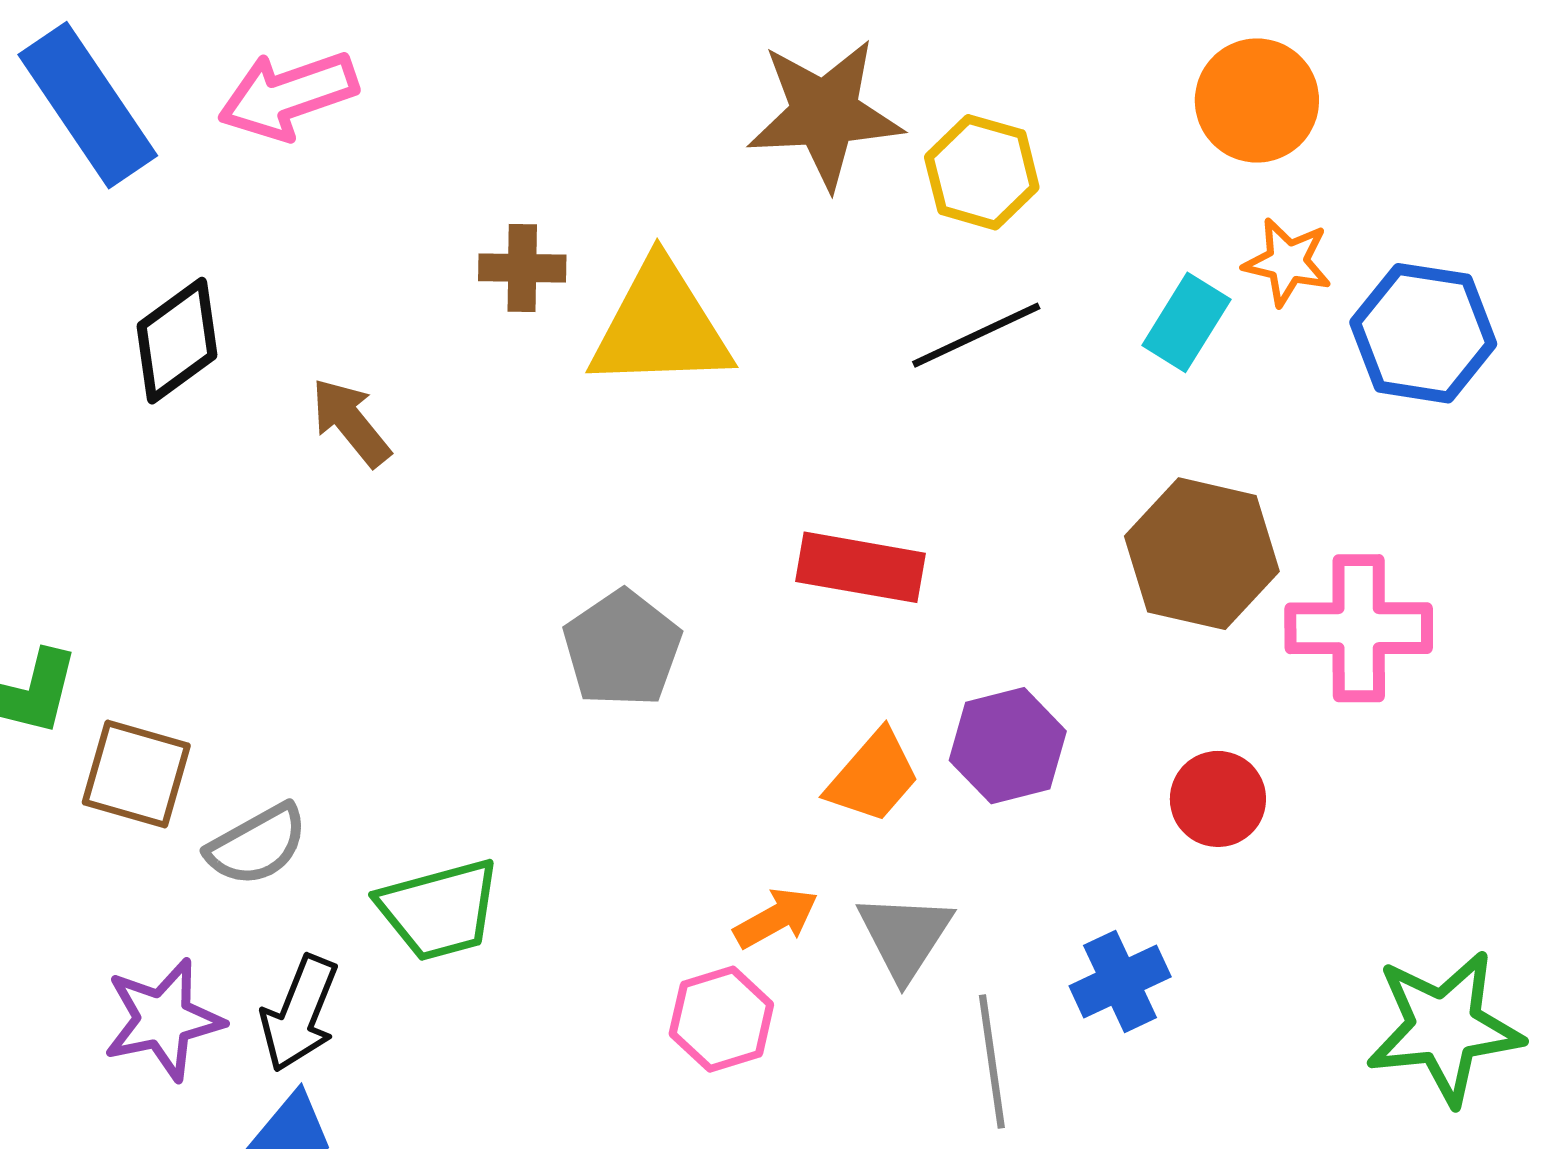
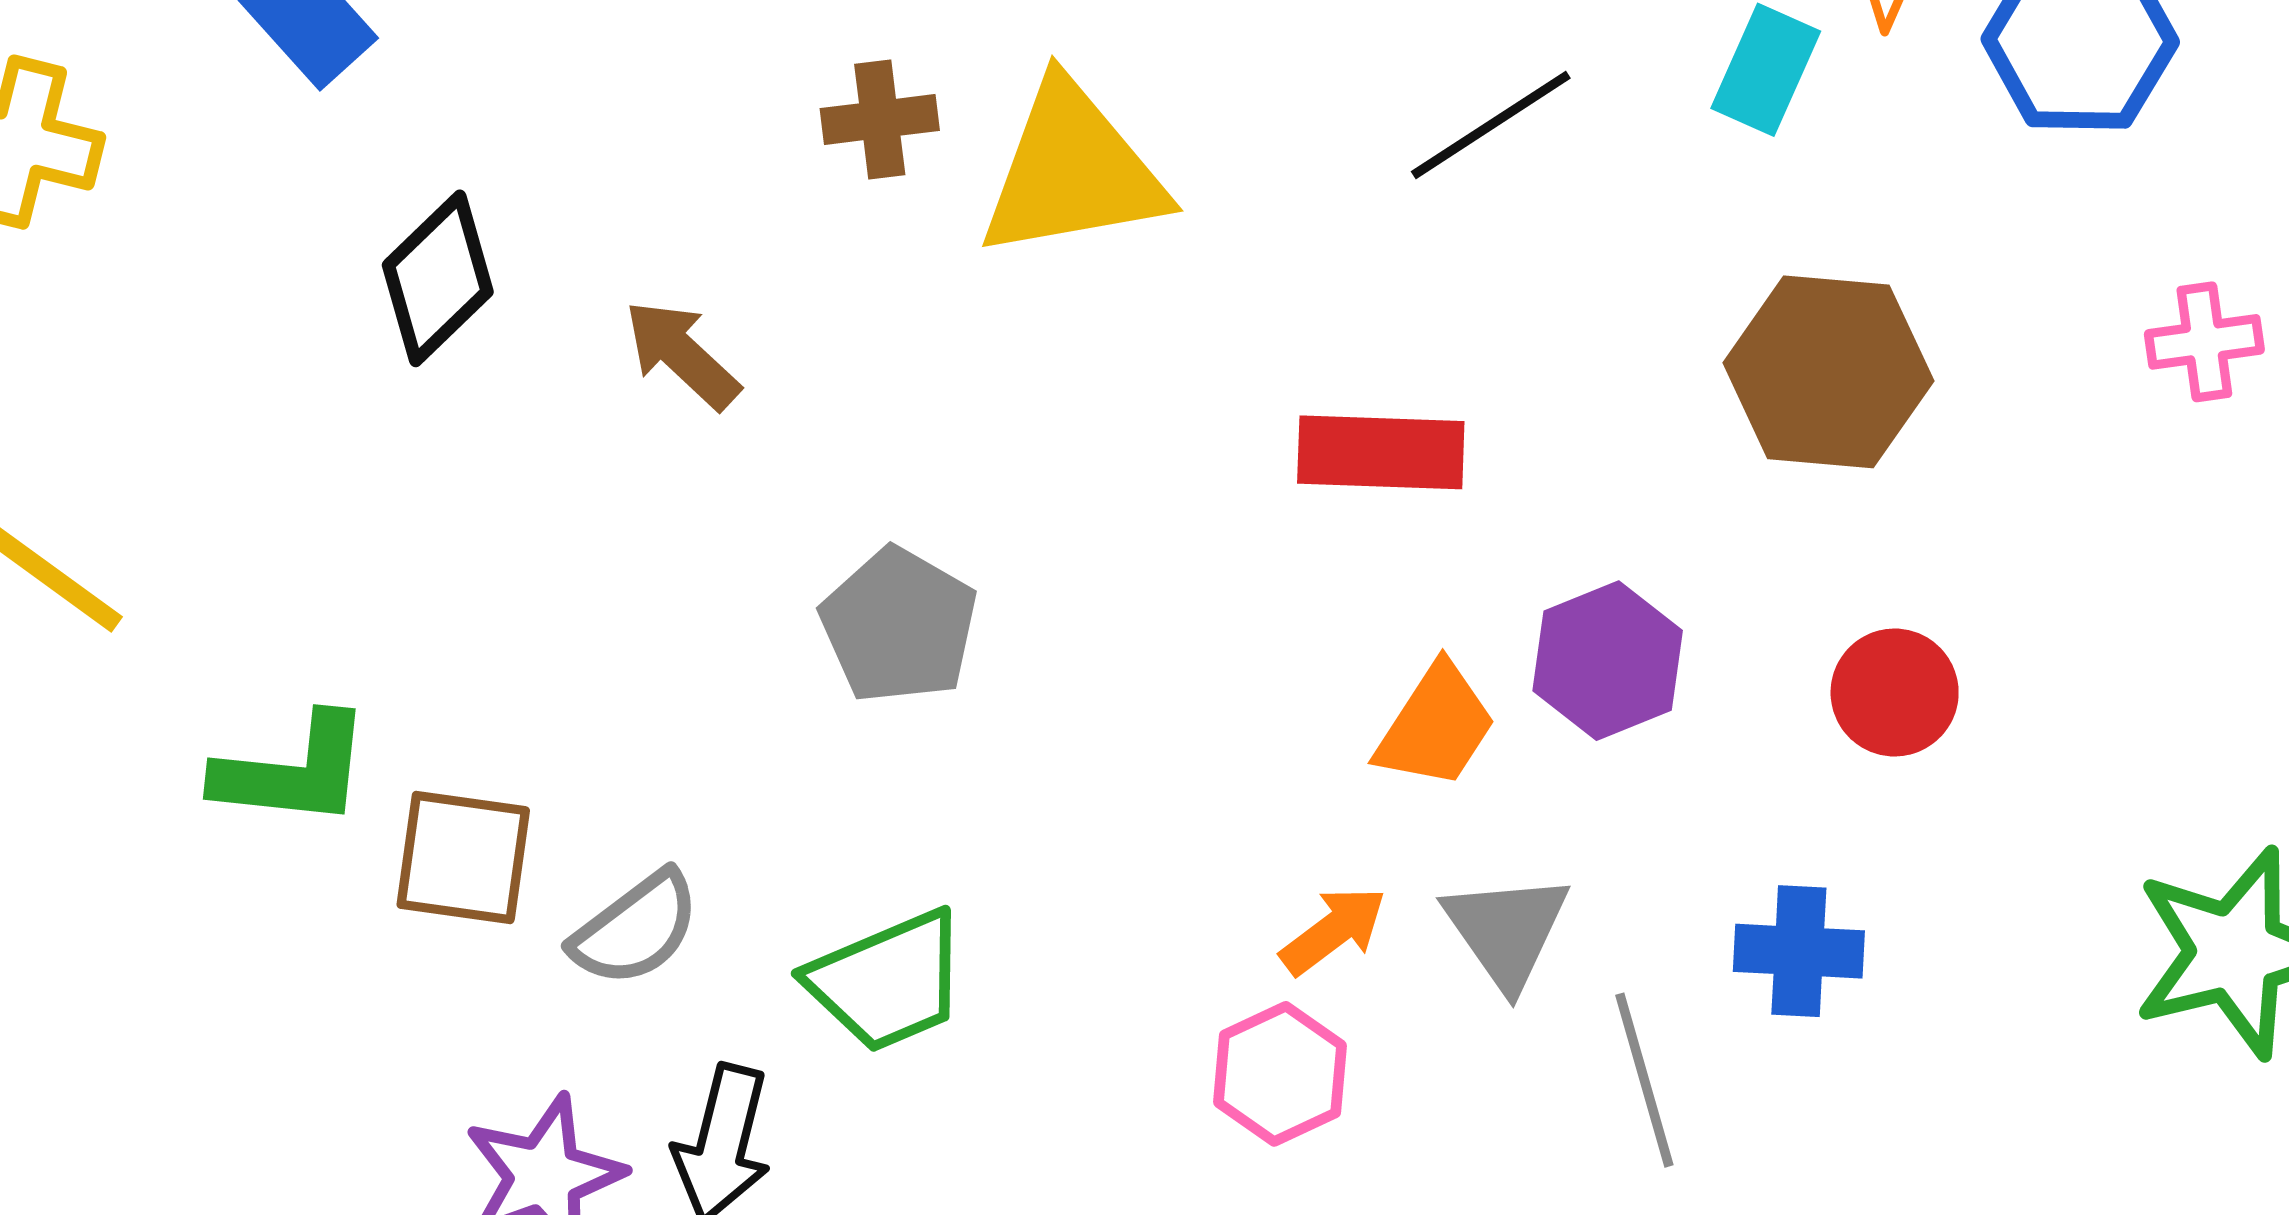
pink cross: (1359, 628) -> (2204, 342), moved, size x0.6
gray pentagon: (622, 649) -> (899, 626), moved
blue cross: (1120, 981) -> (1799, 951), turned 36

